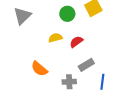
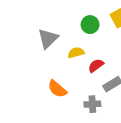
gray triangle: (22, 16) -> (48, 39), moved
red semicircle: (76, 42) -> (96, 66), moved

